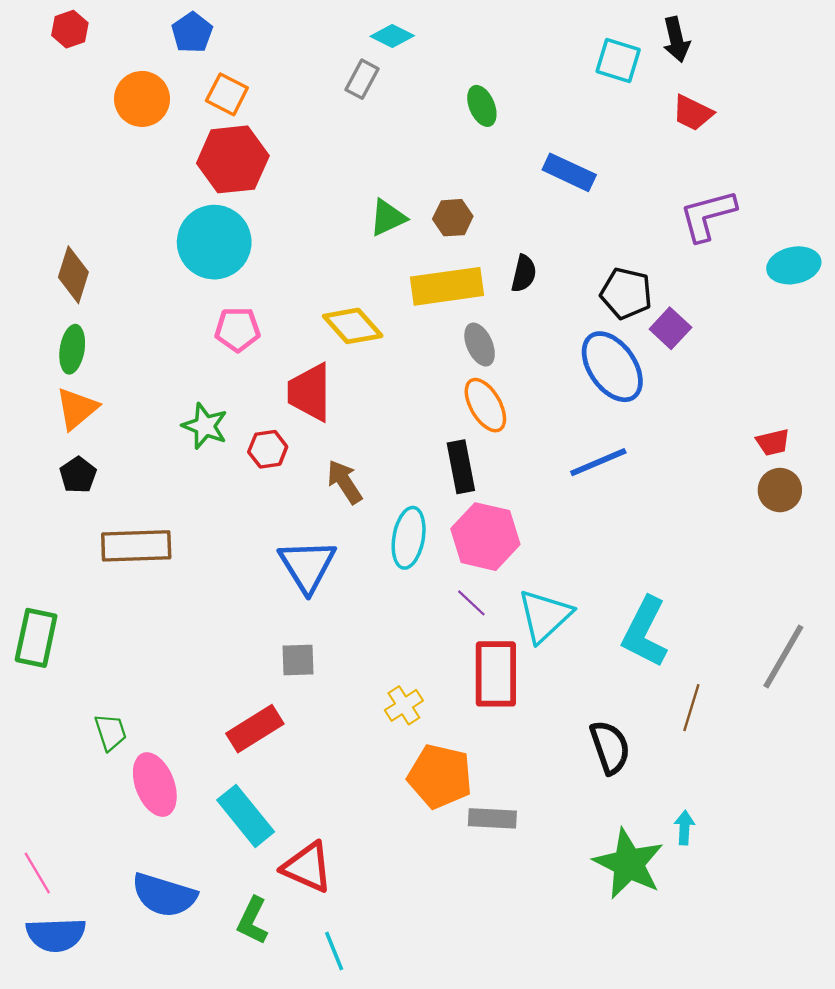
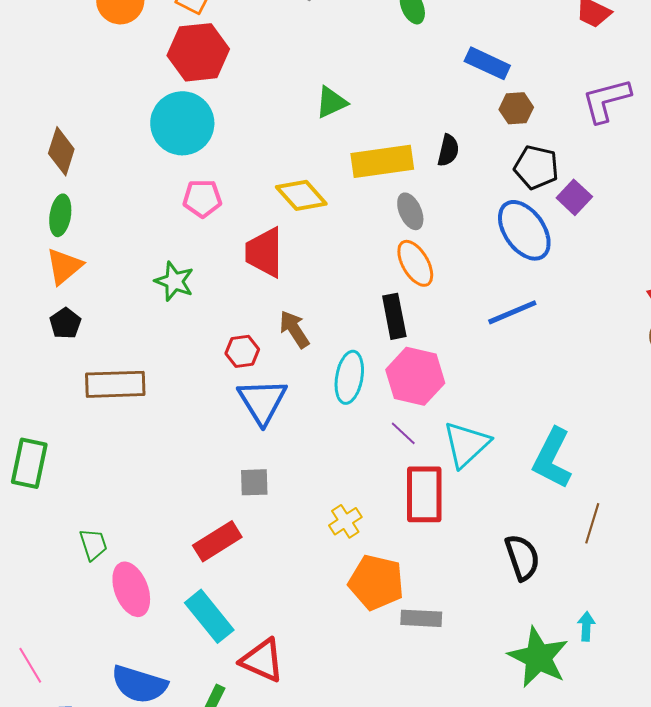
brown hexagon: (453, 218) -> (516, 108), moved
red hexagon: (268, 449) -> (242, 351), moved

